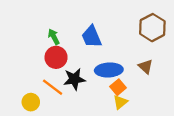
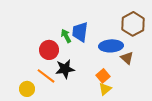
green arrow: (54, 37) -> (66, 36), moved
blue trapezoid: (92, 37) -> (80, 32), turned 30
blue ellipse: (109, 70) -> (111, 46), moved

